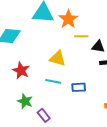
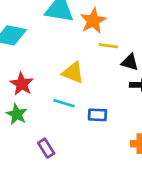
green star: (25, 101) -> (17, 114), moved

